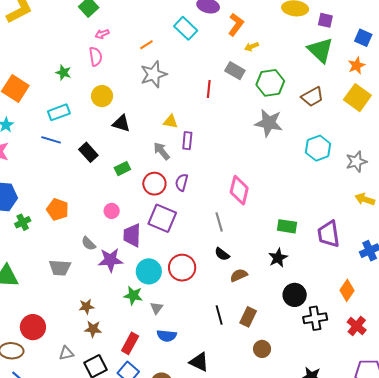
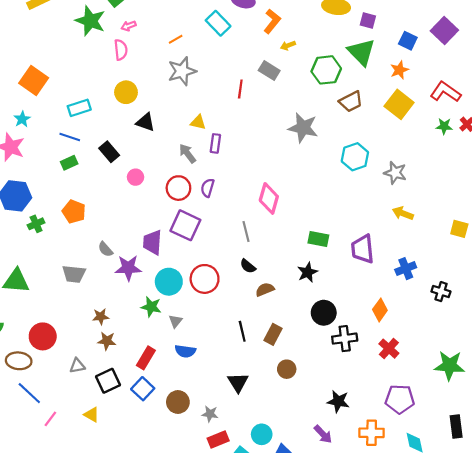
green star: (63, 73) -> (90, 21), moved, size x1.8
green hexagon: (270, 83) -> (326, 70), moved
gray star: (356, 162) -> (395, 173), turned 30
green rectangle: (122, 169) -> (69, 163), moved
pink circle: (112, 211) -> (136, 177), moved
black triangle: (199, 362) -> (238, 382), moved, turned 30

